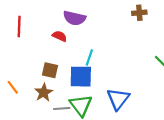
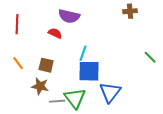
blue square: (81, 77) -> (89, 71), moved
orange line: (13, 87) -> (18, 63), moved
brown star: (44, 93) -> (40, 86), turned -30

